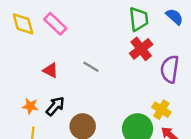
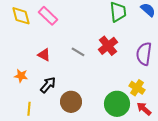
red cross: (141, 49) -> (108, 46), moved
orange star: (30, 106) -> (21, 76), moved

